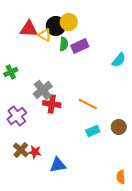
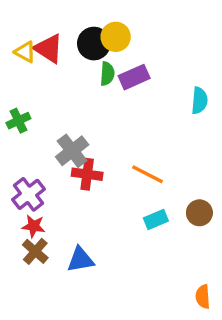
red triangle: (29, 29) -> (49, 49), turned 30
yellow triangle: (45, 35) -> (25, 52), moved
cyan semicircle: (119, 60) -> (199, 101), turned -35
red star: (35, 152) -> (34, 226), moved
blue triangle: (58, 165) -> (80, 260), moved

